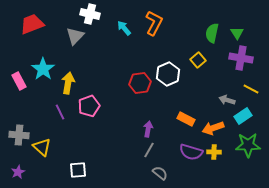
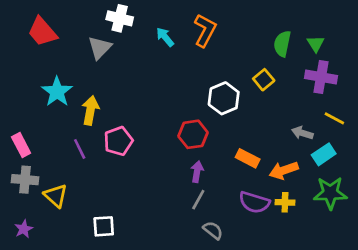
red trapezoid: (32, 24) -> (42, 32), turned -110
pink rectangle: (19, 81) -> (21, 145), moved
red hexagon: (140, 83) -> (193, 134), moved

